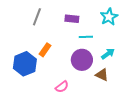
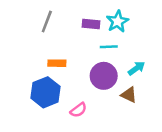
cyan star: (109, 17) -> (118, 21), moved
orange rectangle: (45, 50) -> (57, 63), turned 56
blue hexagon: (25, 64) -> (46, 92), moved

